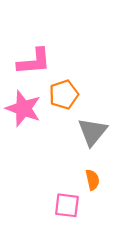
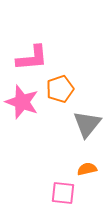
orange semicircle: (93, 180) -> (87, 169), turned -90

